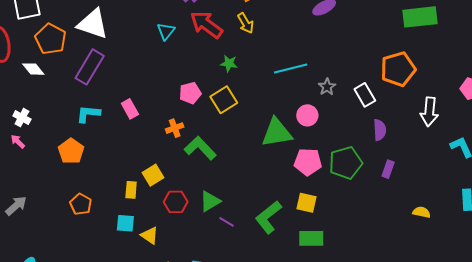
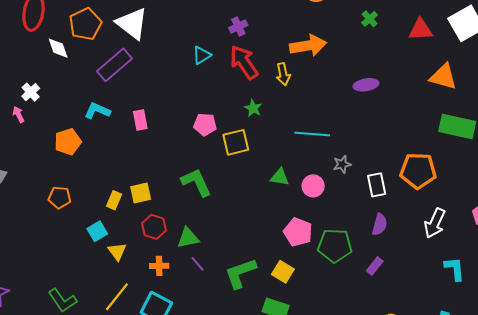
orange cross: (175, 128) -> (159, 266), moved
green triangle: (277, 133) -> (280, 177), moved, size x0.6
orange pentagon: (81, 204) -> (60, 197), turned 30
cyan square: (125, 223) -> (97, 231), turned 36

